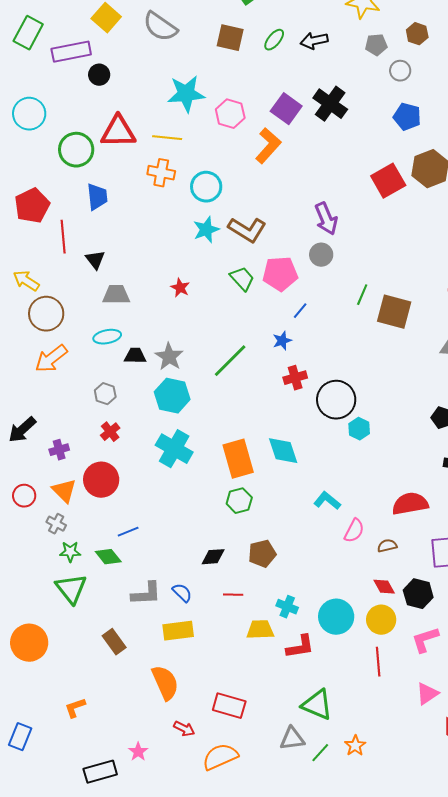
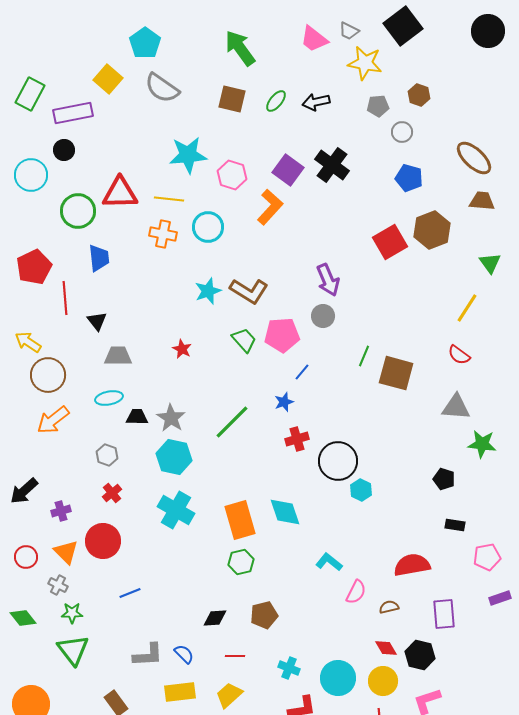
black circle: (99, 75) -> (64, 150), moved
cyan circle: (206, 187) -> (208, 227), moved
green diamond: (108, 557) -> (23, 618), moved
yellow trapezoid: (260, 630) -> (229, 695), moved, turned -40

